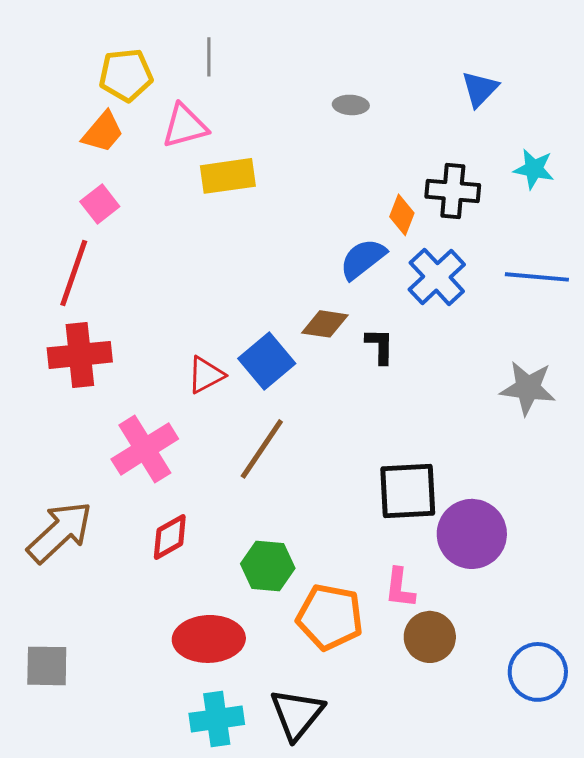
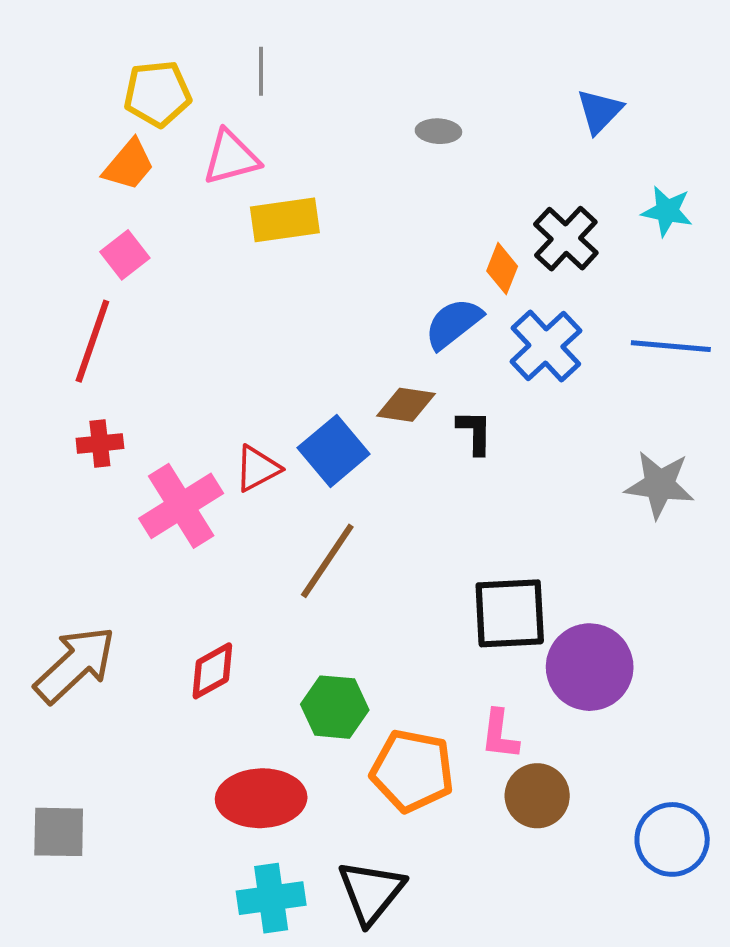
black cross: (453, 191) -> (566, 239), turned 38
red cross: (80, 355) -> (100, 443), size x0.6
pink cross: (145, 449) -> (181, 506), moved

